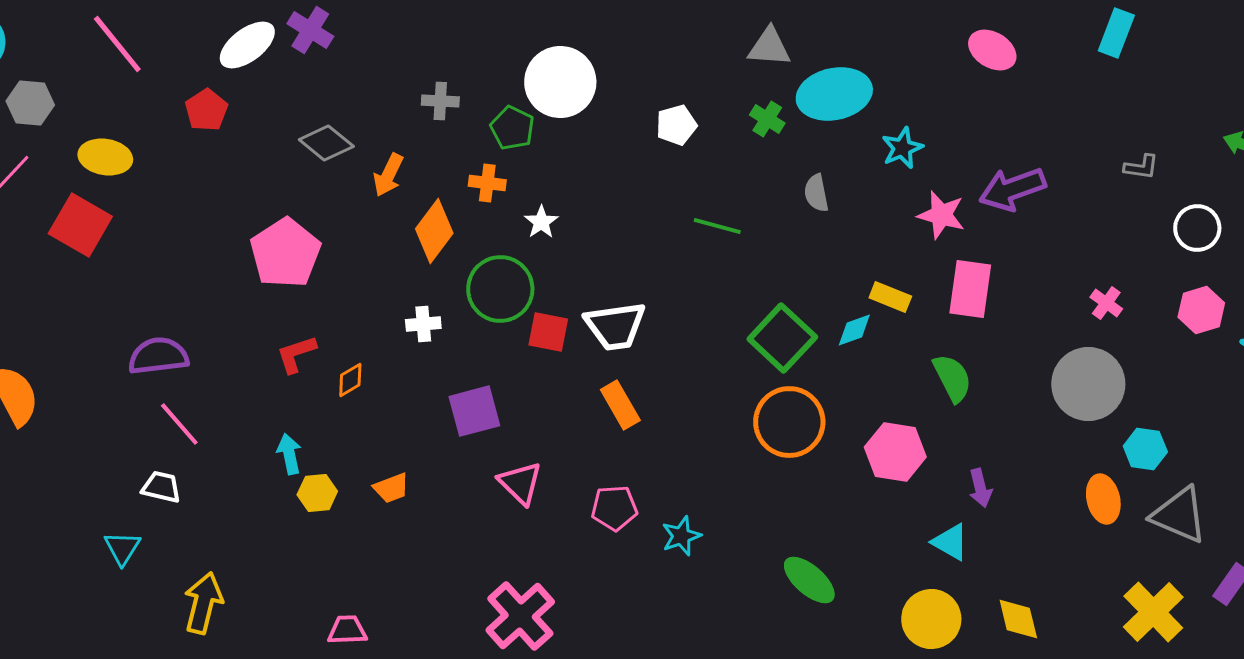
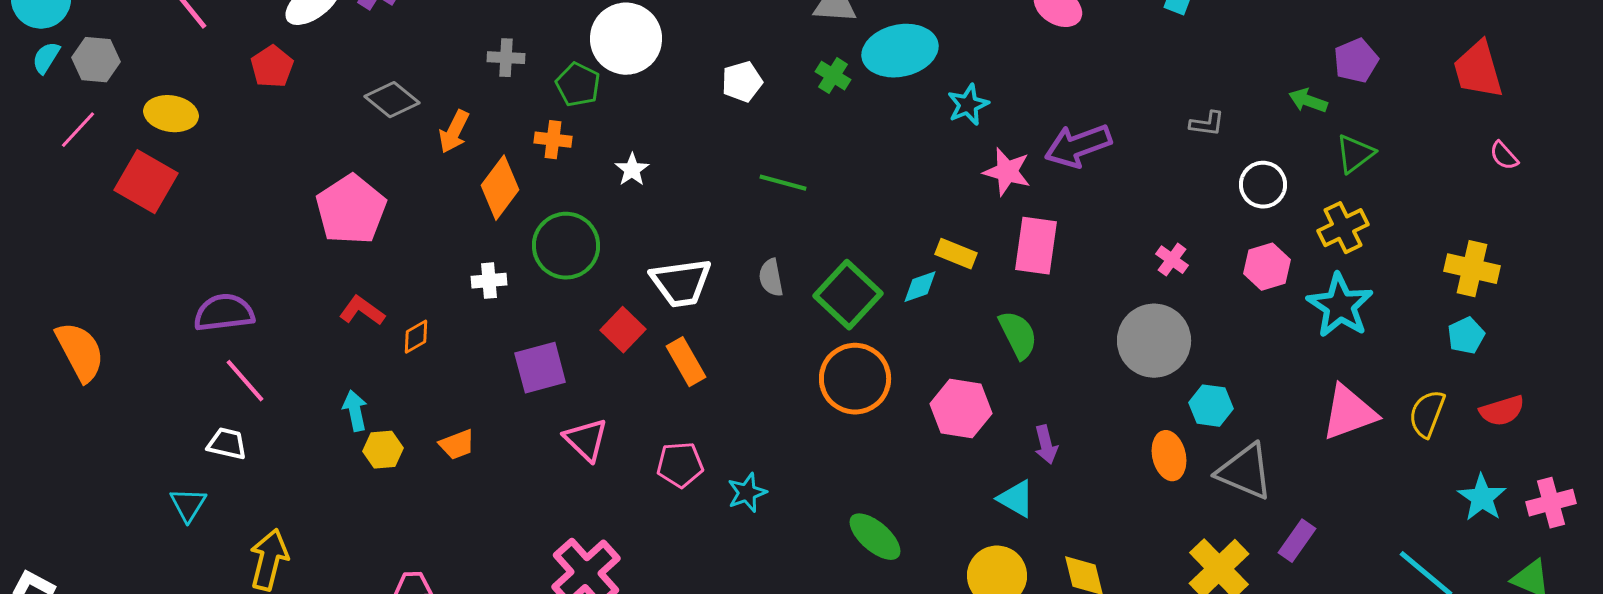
gray semicircle: (816, 193) -> (771, 278), moved
white star: (541, 222) -> (632, 170), moved
red square: (548, 332) -> (623, 330), moved, turned 33
red L-shape: (296, 354) -> (362, 311), turned 54

